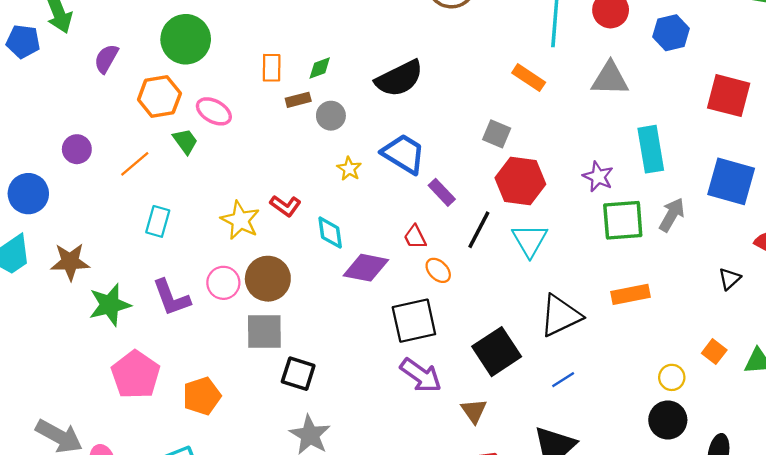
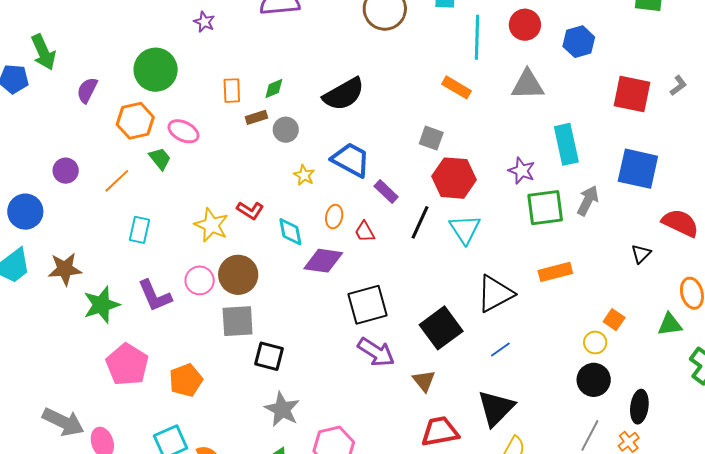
orange ellipse: (438, 270) -> (334, 217), moved, turned 60
orange square: (714, 352) -> (614, 320), moved

